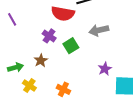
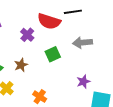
purple cross: (49, 36) -> (27, 35), moved

